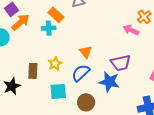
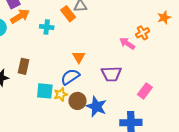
orange rectangle: (56, 15) -> (68, 14), moved
yellow star: (55, 64) -> (61, 94), moved
blue star: (109, 82) -> (96, 107), moved
brown circle: (86, 102) -> (77, 101), moved

